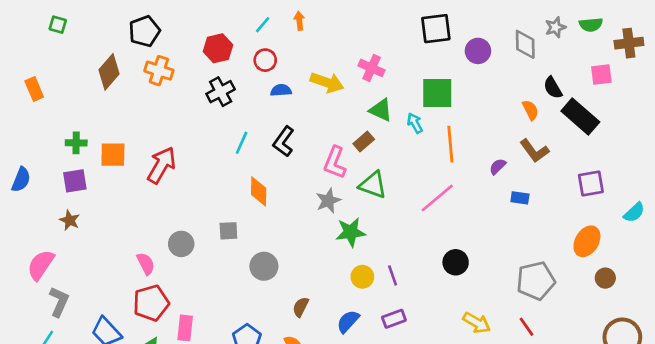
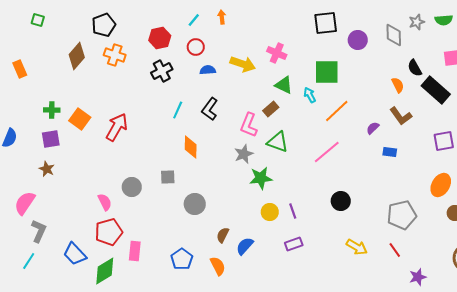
orange line: (450, 144) -> (337, 111), turned 52
orange square: (113, 155) -> (80, 119), turned 35
blue semicircle: (348, 321) -> (245, 246), moved

